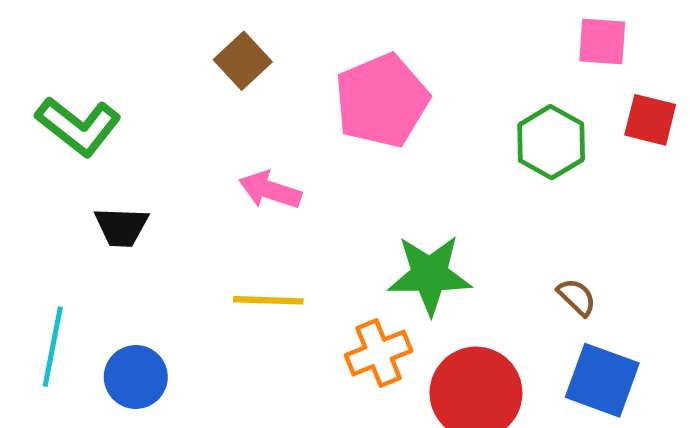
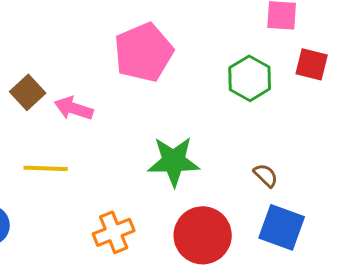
brown square: (243, 61) -> (28, 92), moved
yellow line: (268, 300) -> (46, 168), moved
orange cross: (379, 353) -> (114, 232), moved

